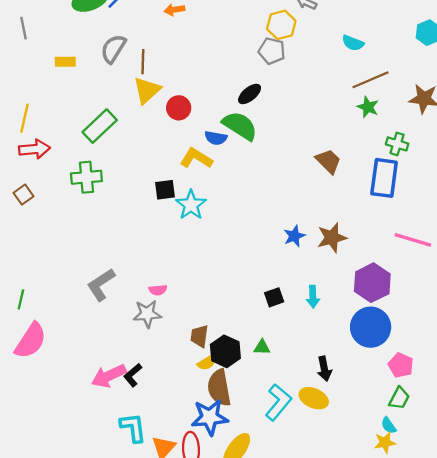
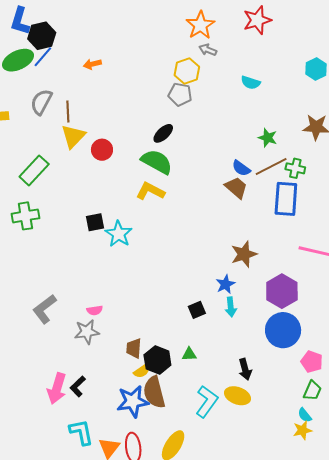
brown line: (371, 80) -> (271, 167), moved
blue semicircle: (216, 138) -> (241, 168), moved, turned 30
yellow L-shape: (196, 158) -> (150, 191), moved
blue star: (294, 236) -> (225, 284), moved
pink arrow: (109, 376) -> (57, 388), turned -44
blue star: (210, 417) -> (133, 401), moved

